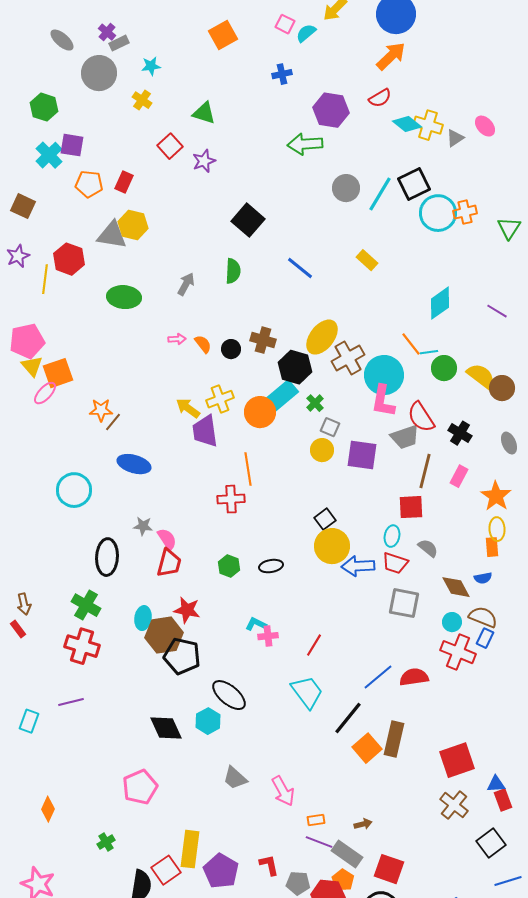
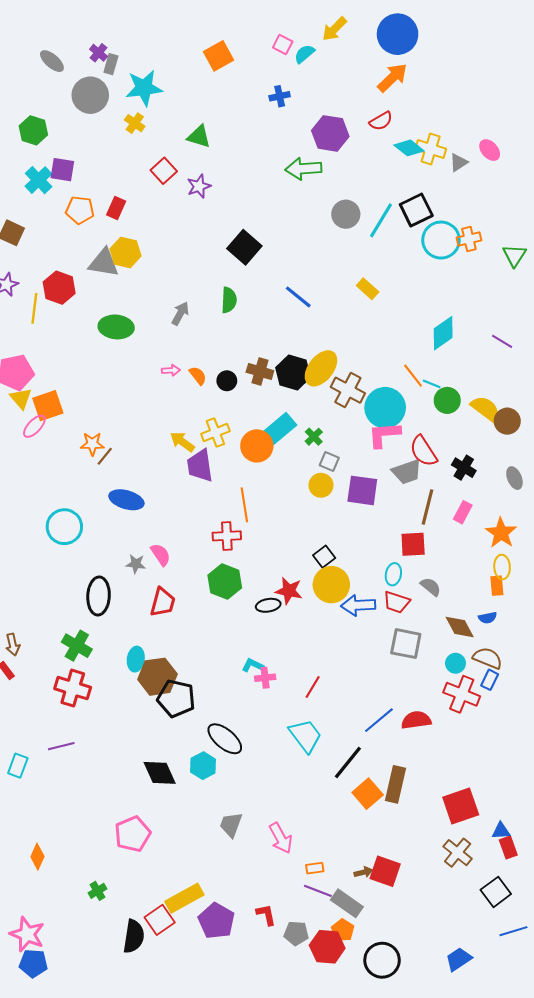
gray rectangle: (119, 43) -> (111, 64), turned -48
cyan star: (151, 66) -> (144, 88), size x1.8
cyan line: (429, 352) -> (432, 384), turned 30
brown cross: (348, 358) -> (348, 390), turned -32
black hexagon: (295, 367) -> (293, 372), moved
pink L-shape: (383, 401) -> (384, 435), turned 76
pink semicircle: (167, 539) -> (161, 555), moved
green hexagon: (229, 566) -> (225, 581), moved, size x1.5
red star: (187, 610) -> (289, 591), moved
gray trapezoid: (235, 778) -> (231, 825), turned 68
yellow rectangle: (190, 849) -> (184, 898), turned 54
red square: (389, 869) -> (385, 871), moved

